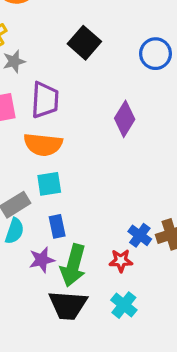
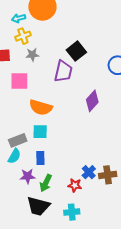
purple trapezoid: (45, 100) -> (63, 71), moved
green arrow: (73, 265) -> (46, 183), size x0.7
cyan cross: (124, 305) -> (72, 212), turned 35

